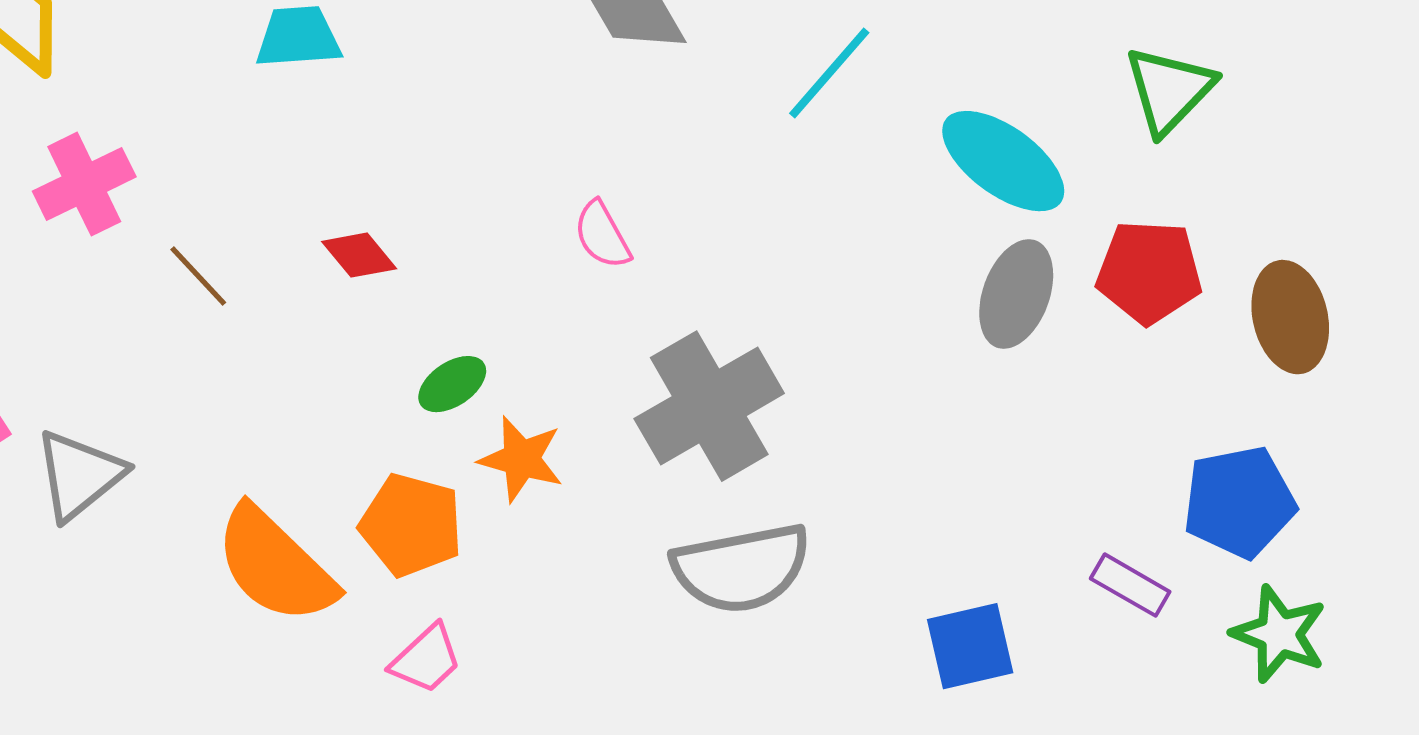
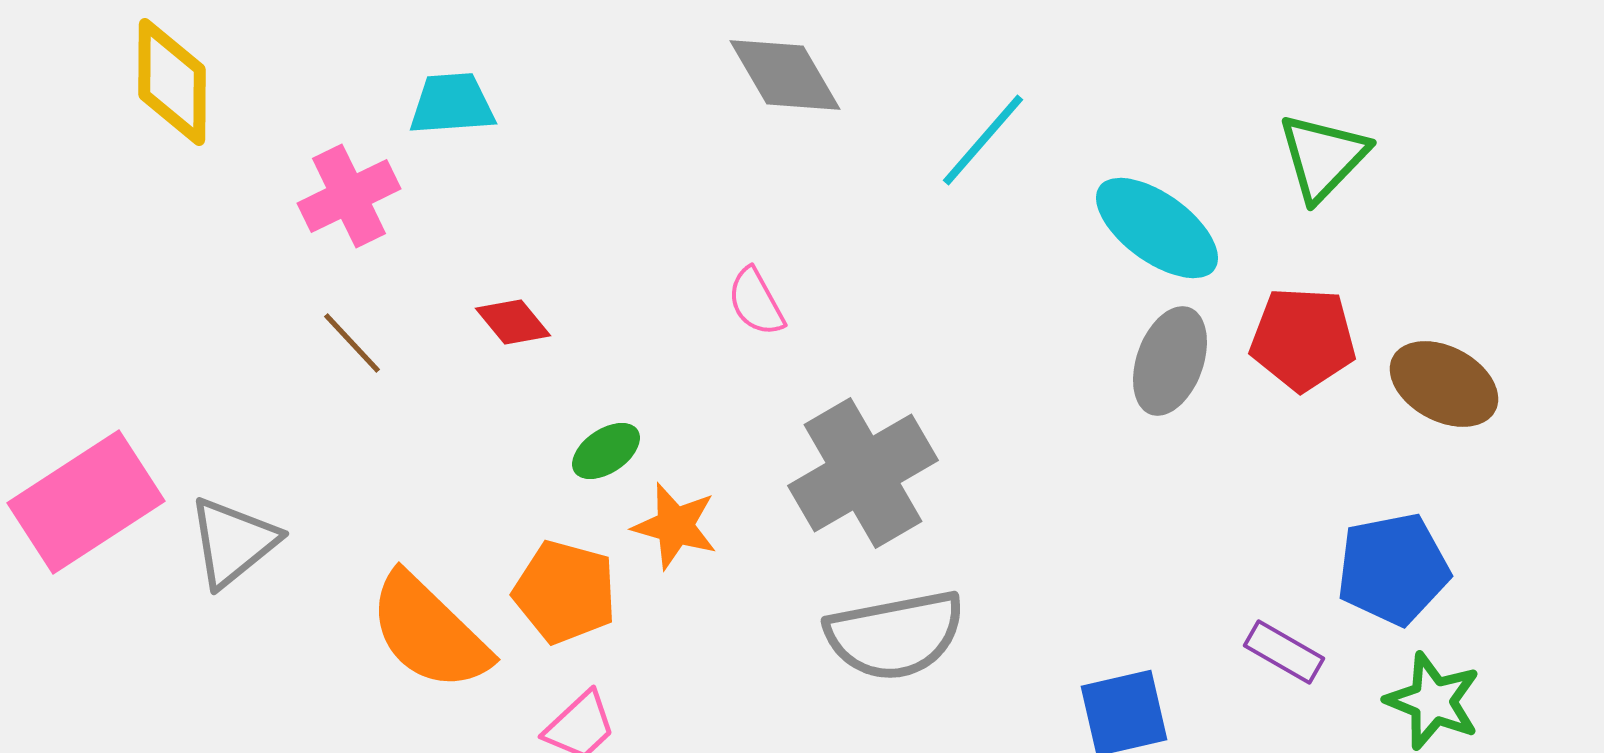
pink cross: (84, 184) -> (349, 196), moved
brown ellipse: (1290, 317) -> (1444, 384), turned -49

